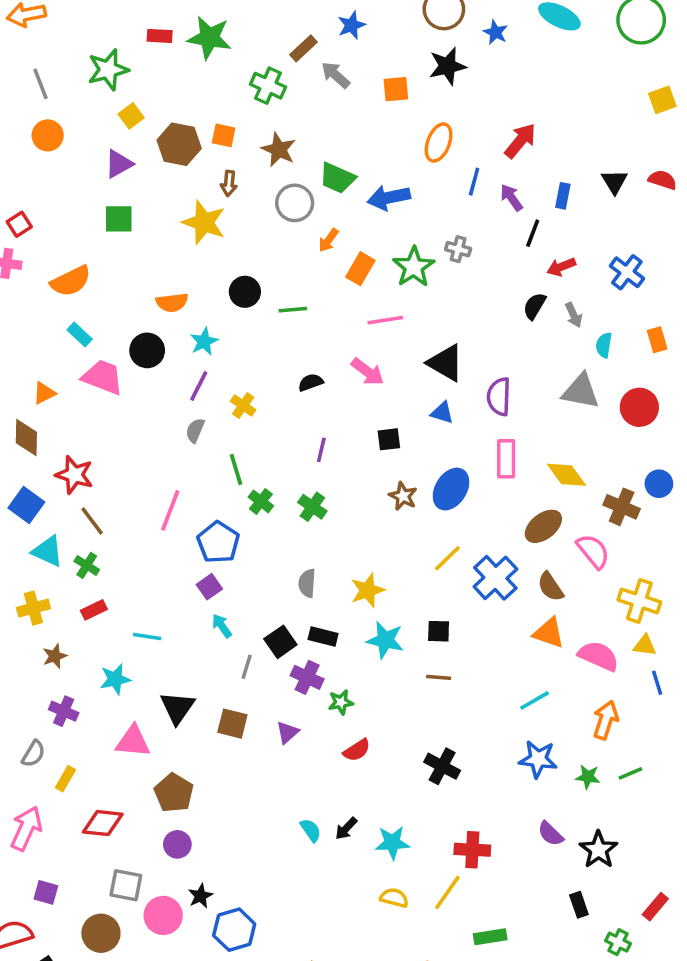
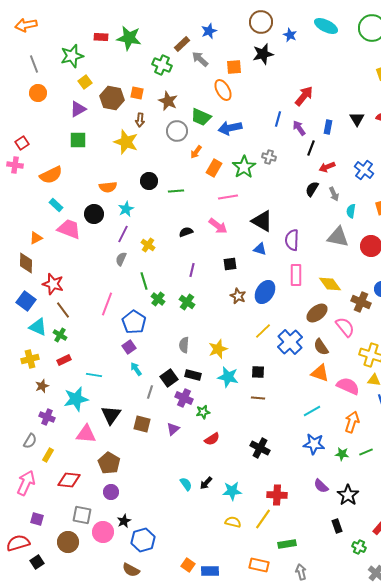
orange ellipse: (439, 143) -> (223, 90), moved, turned -50
cyan star: (115, 679) -> (76, 399), size x1.4

